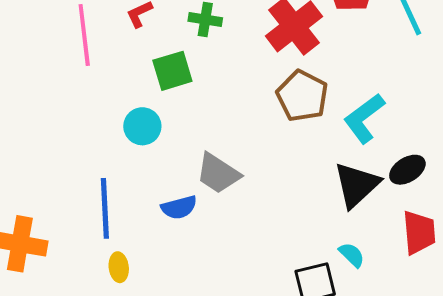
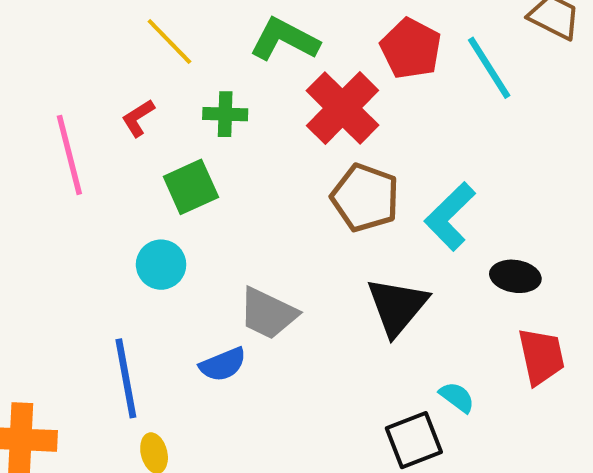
black ellipse: (407, 170) -> (515, 276), turned 48
black triangle: (357, 185) -> (397, 306), moved

